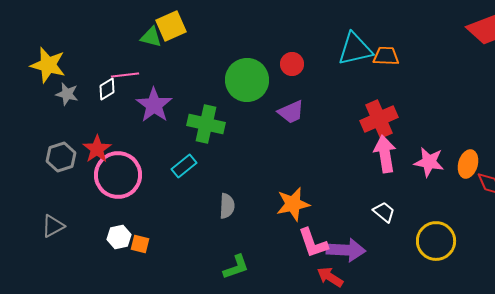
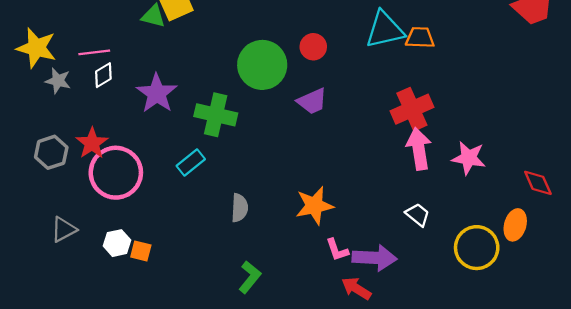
pink line: (125, 75) -> (94, 52), moved
orange ellipse: (468, 164) -> (515, 225), moved
gray triangle: (53, 226) -> (64, 229), moved
pink L-shape: (313, 243) -> (337, 250), size x0.7
green L-shape: (236, 267) -> (250, 277), turned -32

